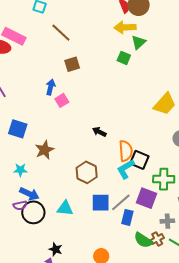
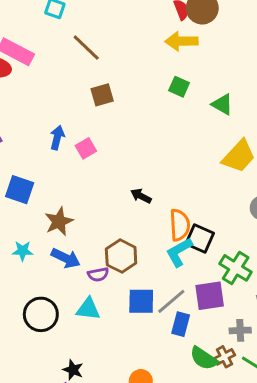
green triangle: (139, 42) -> (222, 104), moved, turned -49
blue arrow: (51, 87) -> (57, 138), moved
green cross: (164, 179) -> (236, 268), turned 30
blue arrow: (29, 194) -> (66, 258), moved
purple square: (147, 198) -> (210, 296), turned -30
purple semicircle: (20, 205) -> (98, 274), moved

